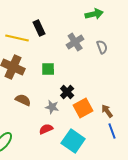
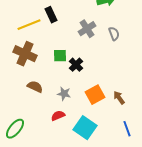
yellow line: (17, 38) -> (29, 25), turned -35
black cross: (67, 92) -> (76, 65), moved
blue line: (112, 131) -> (127, 129), moved

